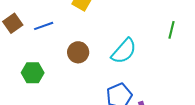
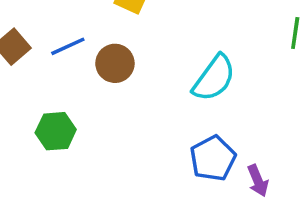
brown circle: (78, 52) -> (115, 63), moved

